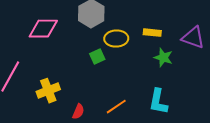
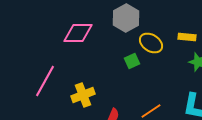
yellow ellipse: (116, 39) -> (151, 43), turned 35

